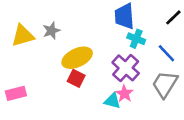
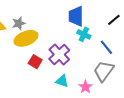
yellow ellipse: (77, 58) -> (26, 38), moved
purple cross: (126, 68) -> (59, 55), moved
pink star: (124, 94) -> (85, 87), moved

